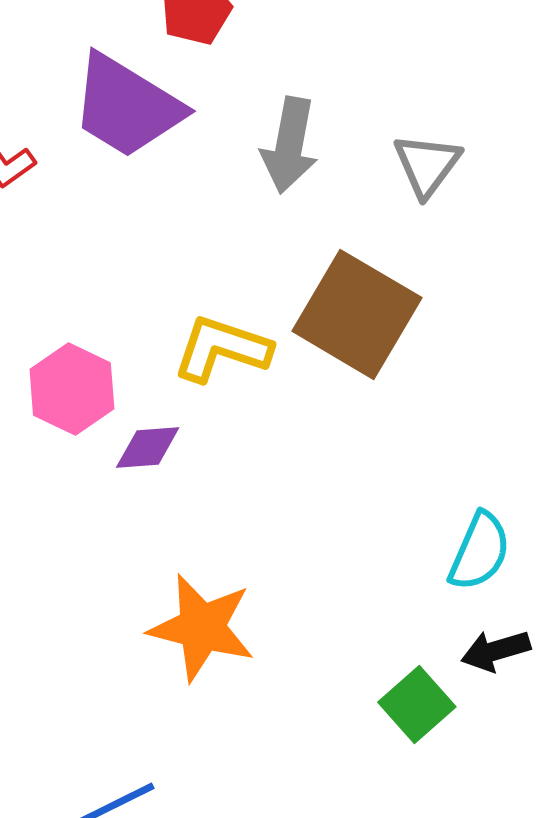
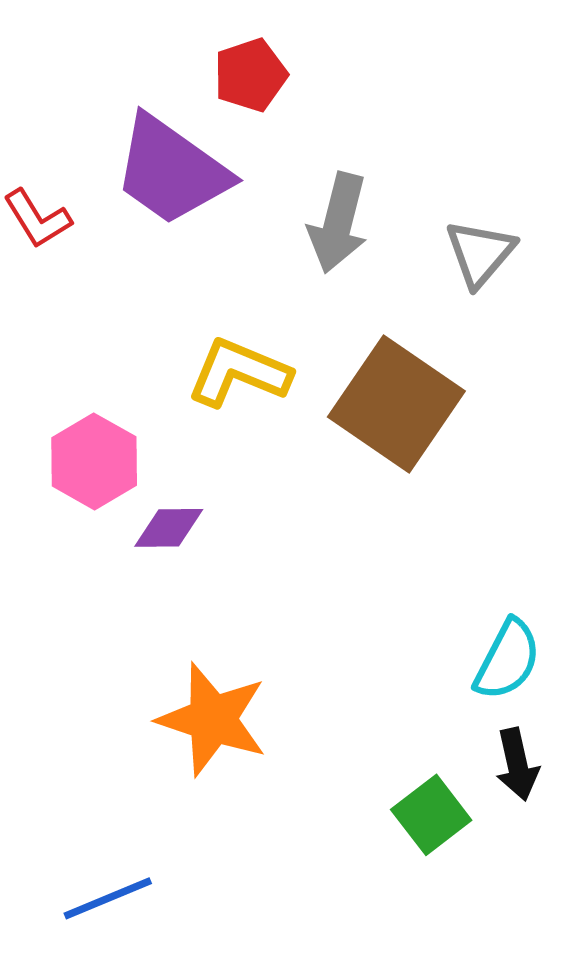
yellow L-shape: (222, 349) -> (239, 373), moved
black arrow: (496, 651) -> (517, 764), turned -90

